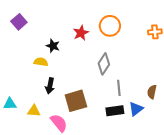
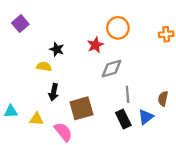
red star: (81, 33) -> (95, 45), moved
gray diamond: (104, 64) -> (111, 69), turned 40
black rectangle: (115, 111) -> (123, 119), turned 72

